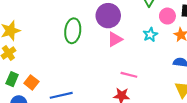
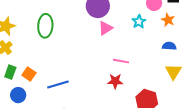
green ellipse: (73, 31) -> (45, 26), moved

